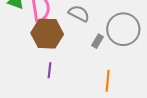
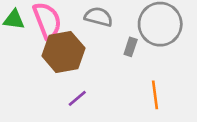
purple line: (49, 70) -> (77, 98), turned 56

